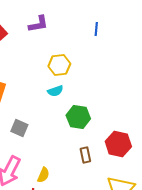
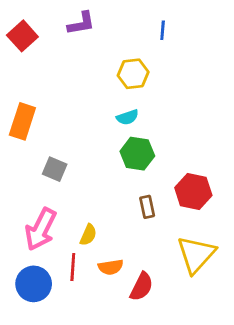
yellow hexagon: (59, 65) -> (133, 74), moved
cyan semicircle: (55, 91) -> (127, 117), moved

